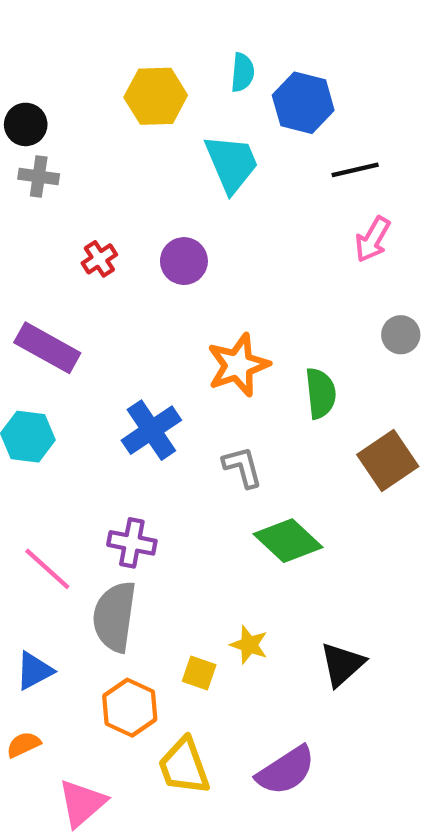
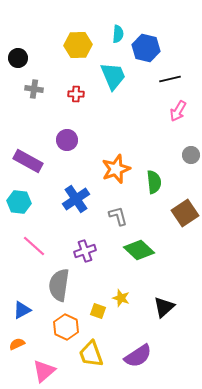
gray cross: (39, 176) -> (34, 89), moved
red cross: (99, 259) -> (76, 94), moved, turned 35
purple circle: (184, 261) -> (67, 140), moved
purple cross: (132, 543) -> (85, 251), moved, turned -30
pink line: (47, 569) -> (34, 246), moved

